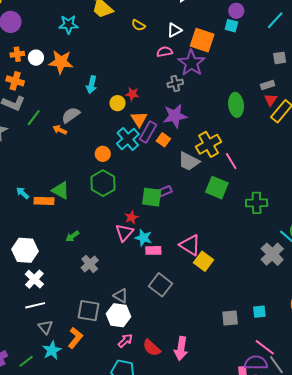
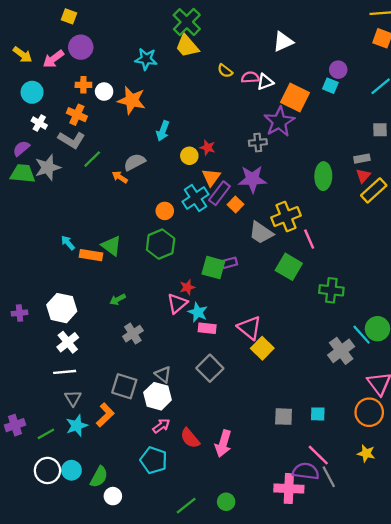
pink semicircle: (164, 52) -> (250, 77), moved

